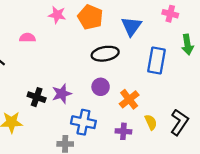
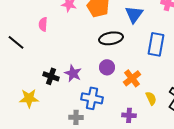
pink semicircle: (27, 38) -> (43, 24), turned -88
purple star: (62, 94) -> (73, 73), turned -30
purple cross: (123, 131) -> (129, 115), moved

